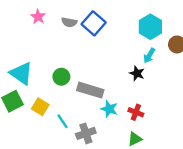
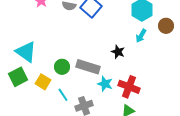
black star: (137, 73) -> (118, 52), moved
green circle: (61, 77) -> (62, 67), moved
red cross: (136, 112) -> (129, 87), size x1.5

